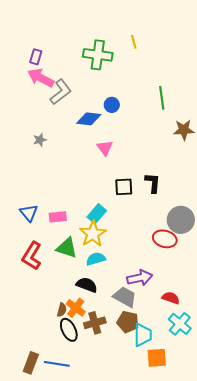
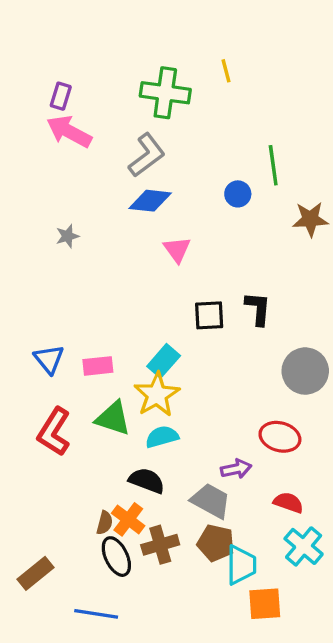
gray L-shape: (61, 92) -> (147, 155), moved
blue circle: (112, 105) -> (238, 194), moved
red ellipse: (165, 239) -> (280, 437), moved
purple arrow: (140, 278) -> (236, 469), size x0.7
brown rectangle: (31, 363) -> (35, 573), moved, turned 30

